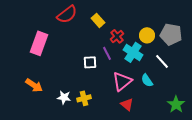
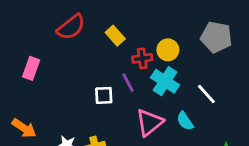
gray pentagon: (171, 34) -> (216, 37), moved
yellow circle: (147, 35) -> (168, 50), moved
red cross: (117, 36) -> (142, 58), turned 32
pink rectangle: (39, 43) -> (31, 68), size x0.7

